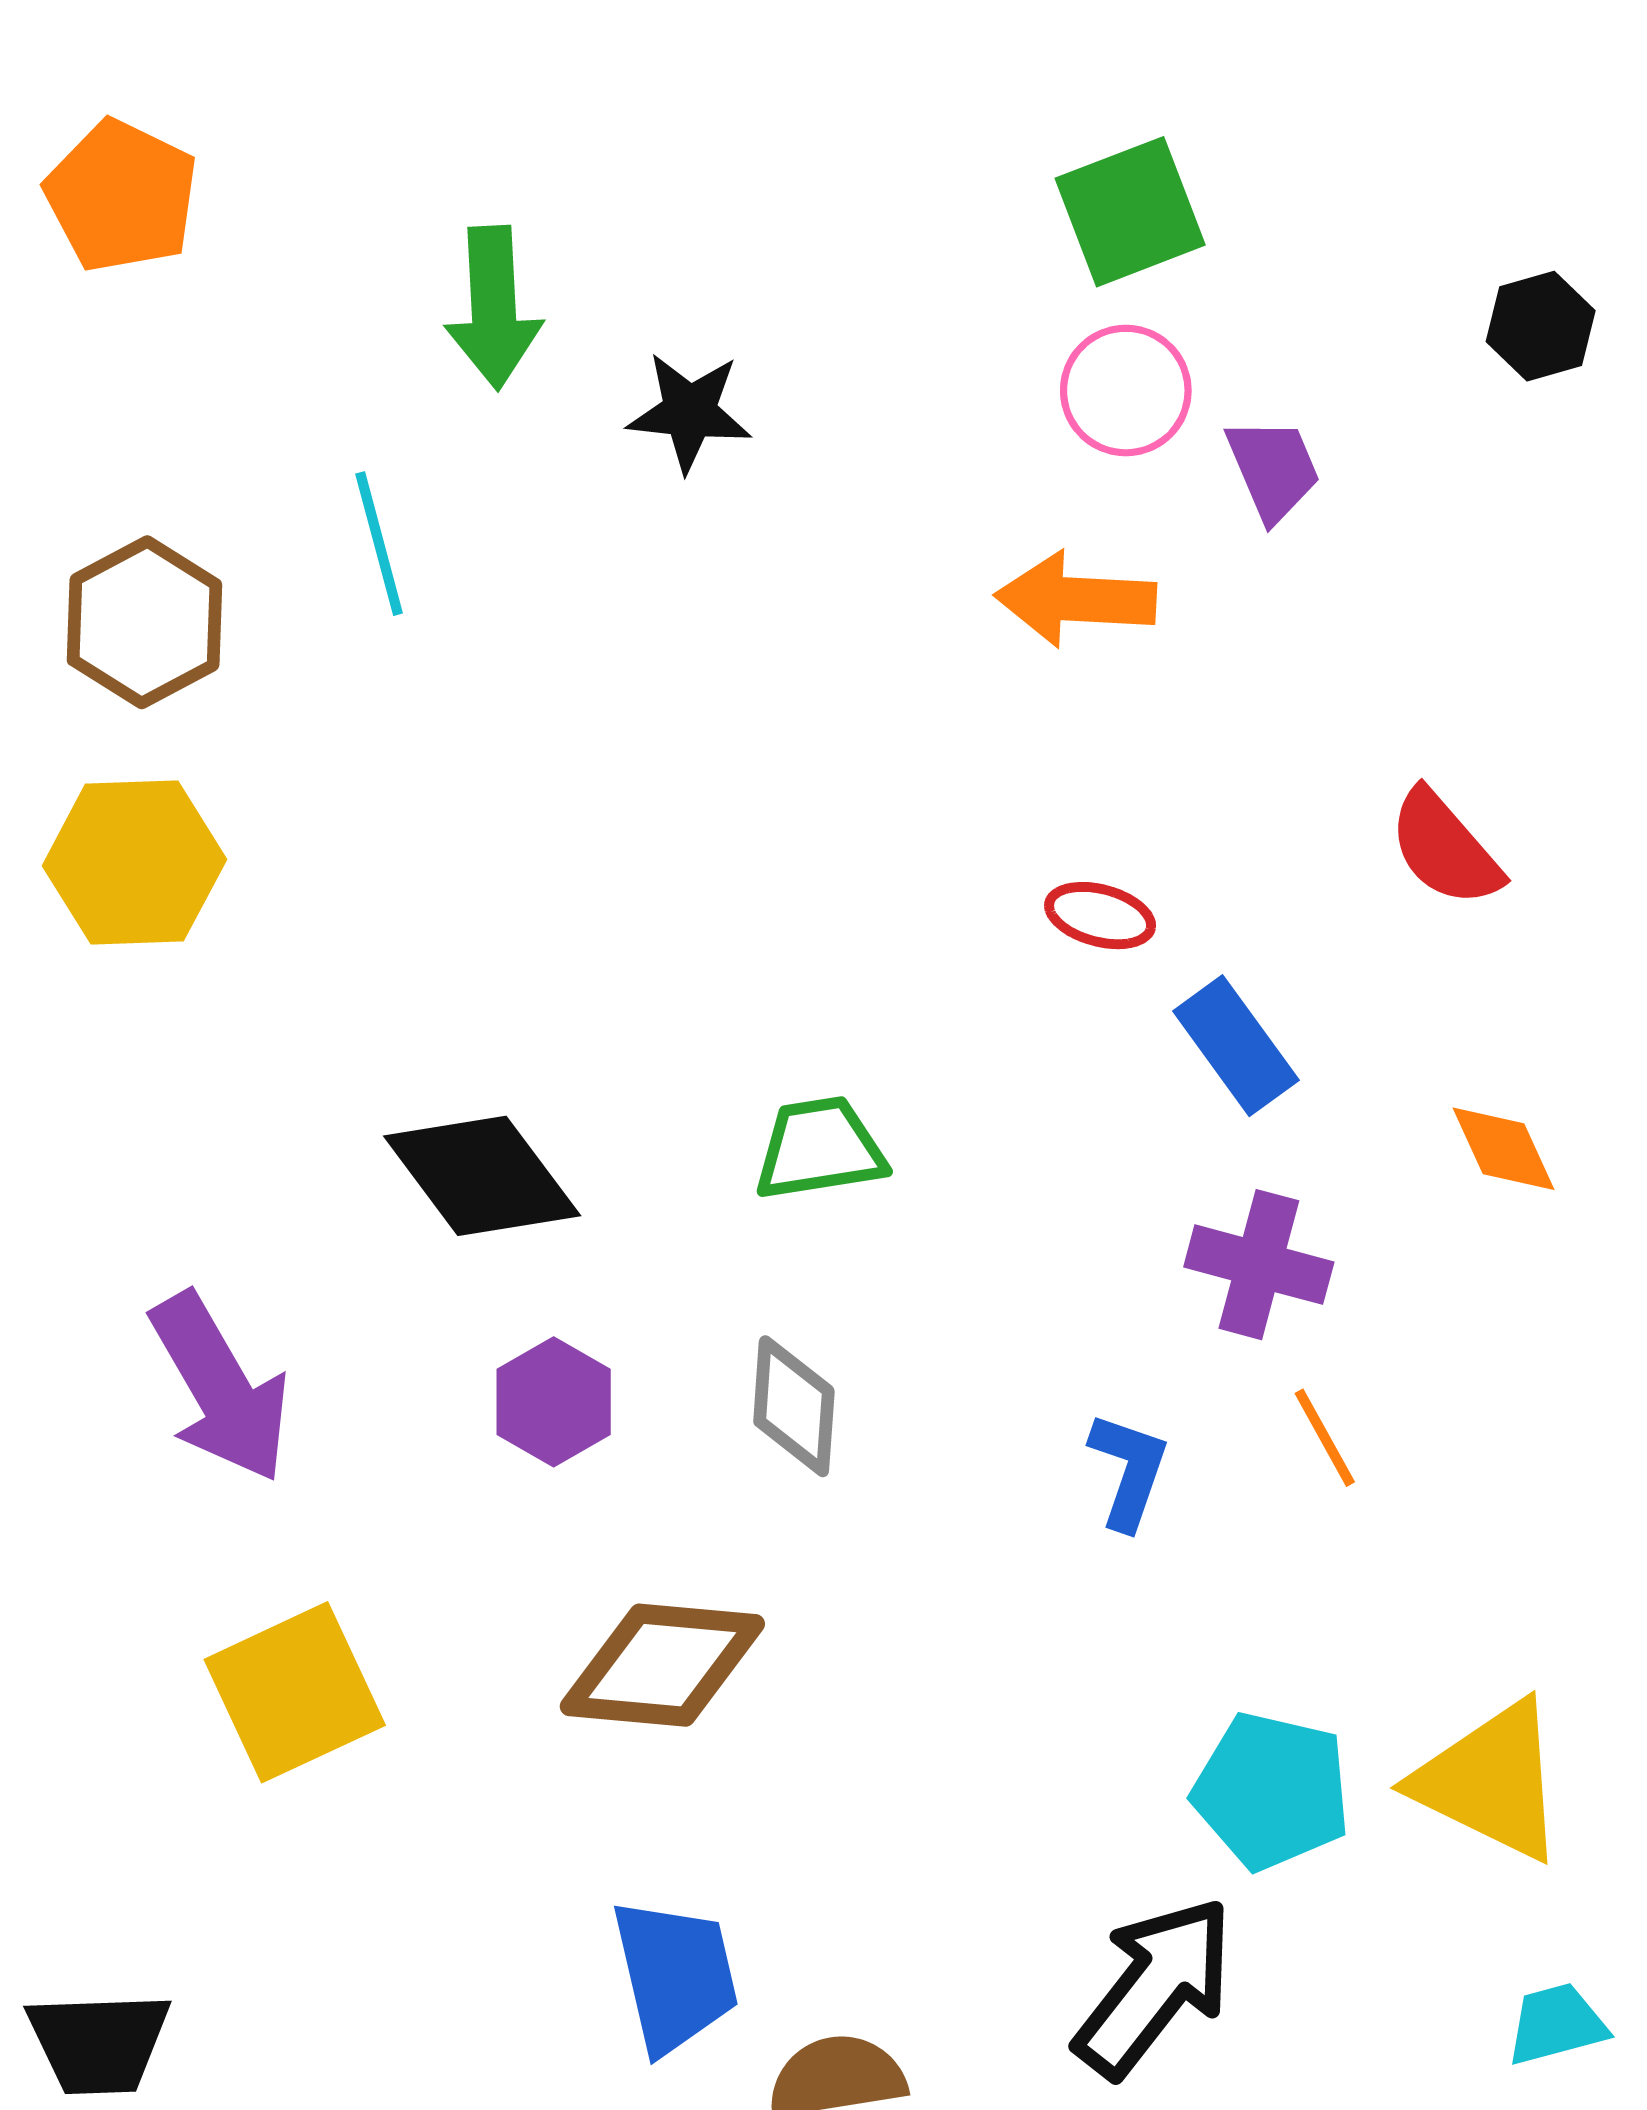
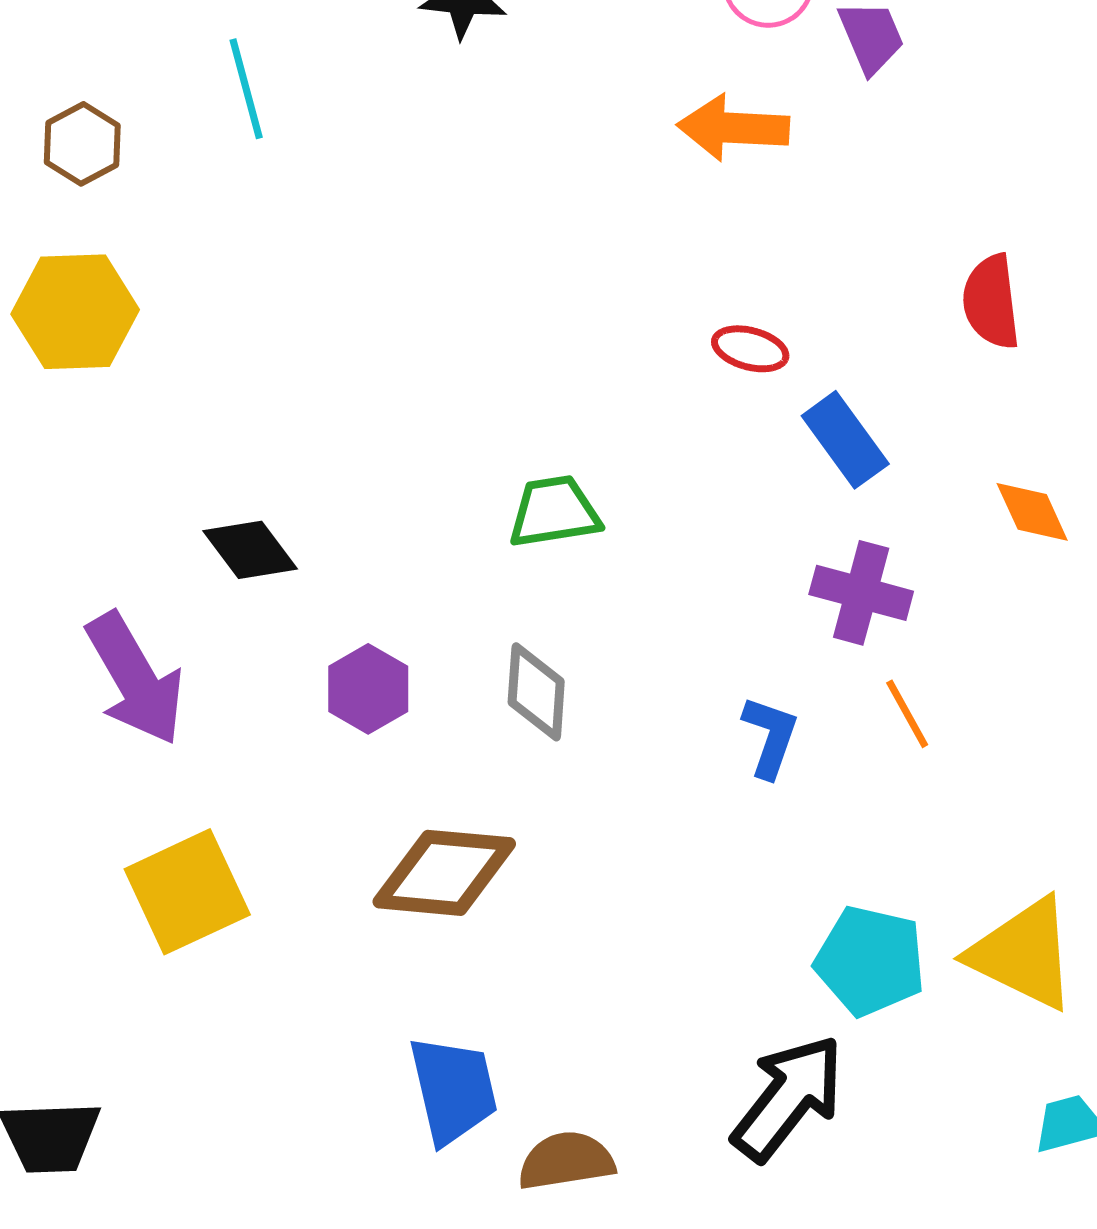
brown hexagon: (144, 622) -> (82, 144), size x0.7
red semicircle: (1445, 848) -> (991, 302), turned 34
black diamond: (482, 1176) -> (250, 550), moved, size x0.7

